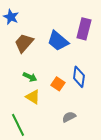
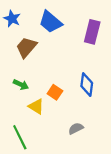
blue trapezoid: (58, 41) -> (51, 22), moved
green arrow: (30, 77) -> (21, 85), moved
orange square: (58, 84) -> (55, 92), moved

